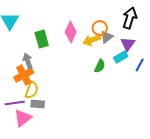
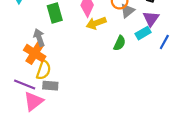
yellow arrow: (92, 40) -> (96, 23), moved
orange cross: (24, 75) -> (35, 53), turned -30
purple line: (15, 103) -> (25, 84), turned 30

